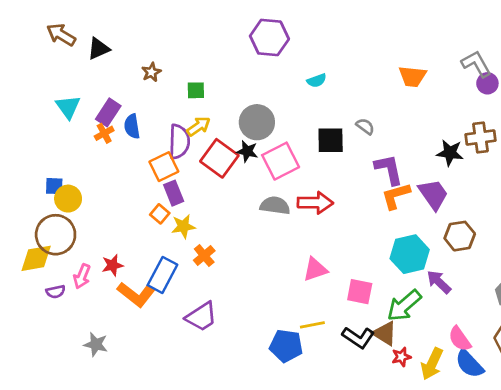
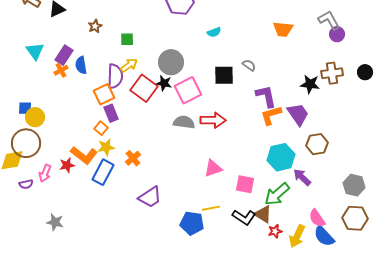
yellow star: (183, 226) -> (106, 147), moved
orange L-shape: (136, 294) -> (84, 155), moved
purple trapezoid: (201, 317) -> (150, 197), moved

